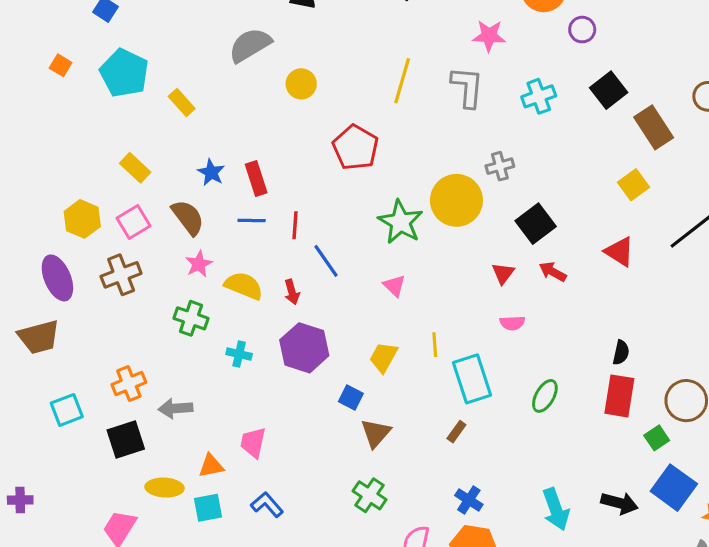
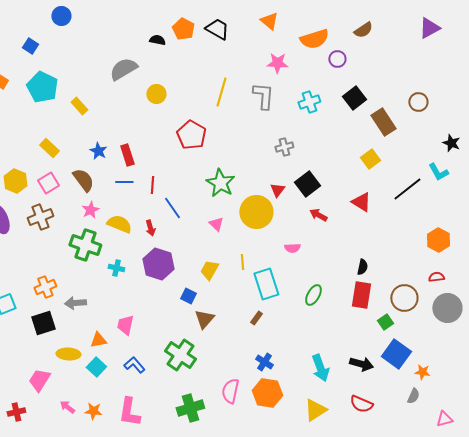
yellow circle: (456, 200) -> (256, 212), moved
red triangle: (503, 273) -> (277, 190), moved
green cross: (191, 318) -> (85, 245), size x1.4
green cross: (369, 495) -> (180, 355), moved, size x1.4
cyan square: (208, 508) -> (96, 367), turned -36

